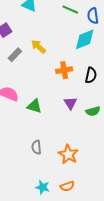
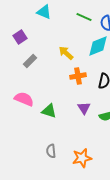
yellow arrow: (38, 47) -> (66, 53), moved
orange star: (68, 154) -> (82, 158), turned 30

